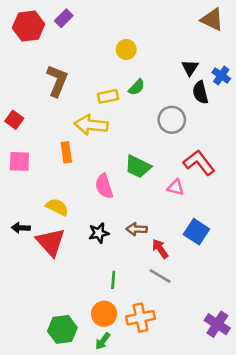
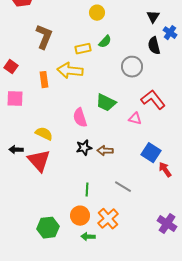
black triangle: (190, 68) -> (153, 17), moved
orange rectangle: (66, 152) -> (44, 80), moved
black star: (99, 233) -> (84, 148), moved
red arrow: (160, 249) -> (165, 170), moved
orange cross: (141, 318) -> (108, 219), turned -30
green arrow: (103, 341) -> (88, 237), moved, turned 56

